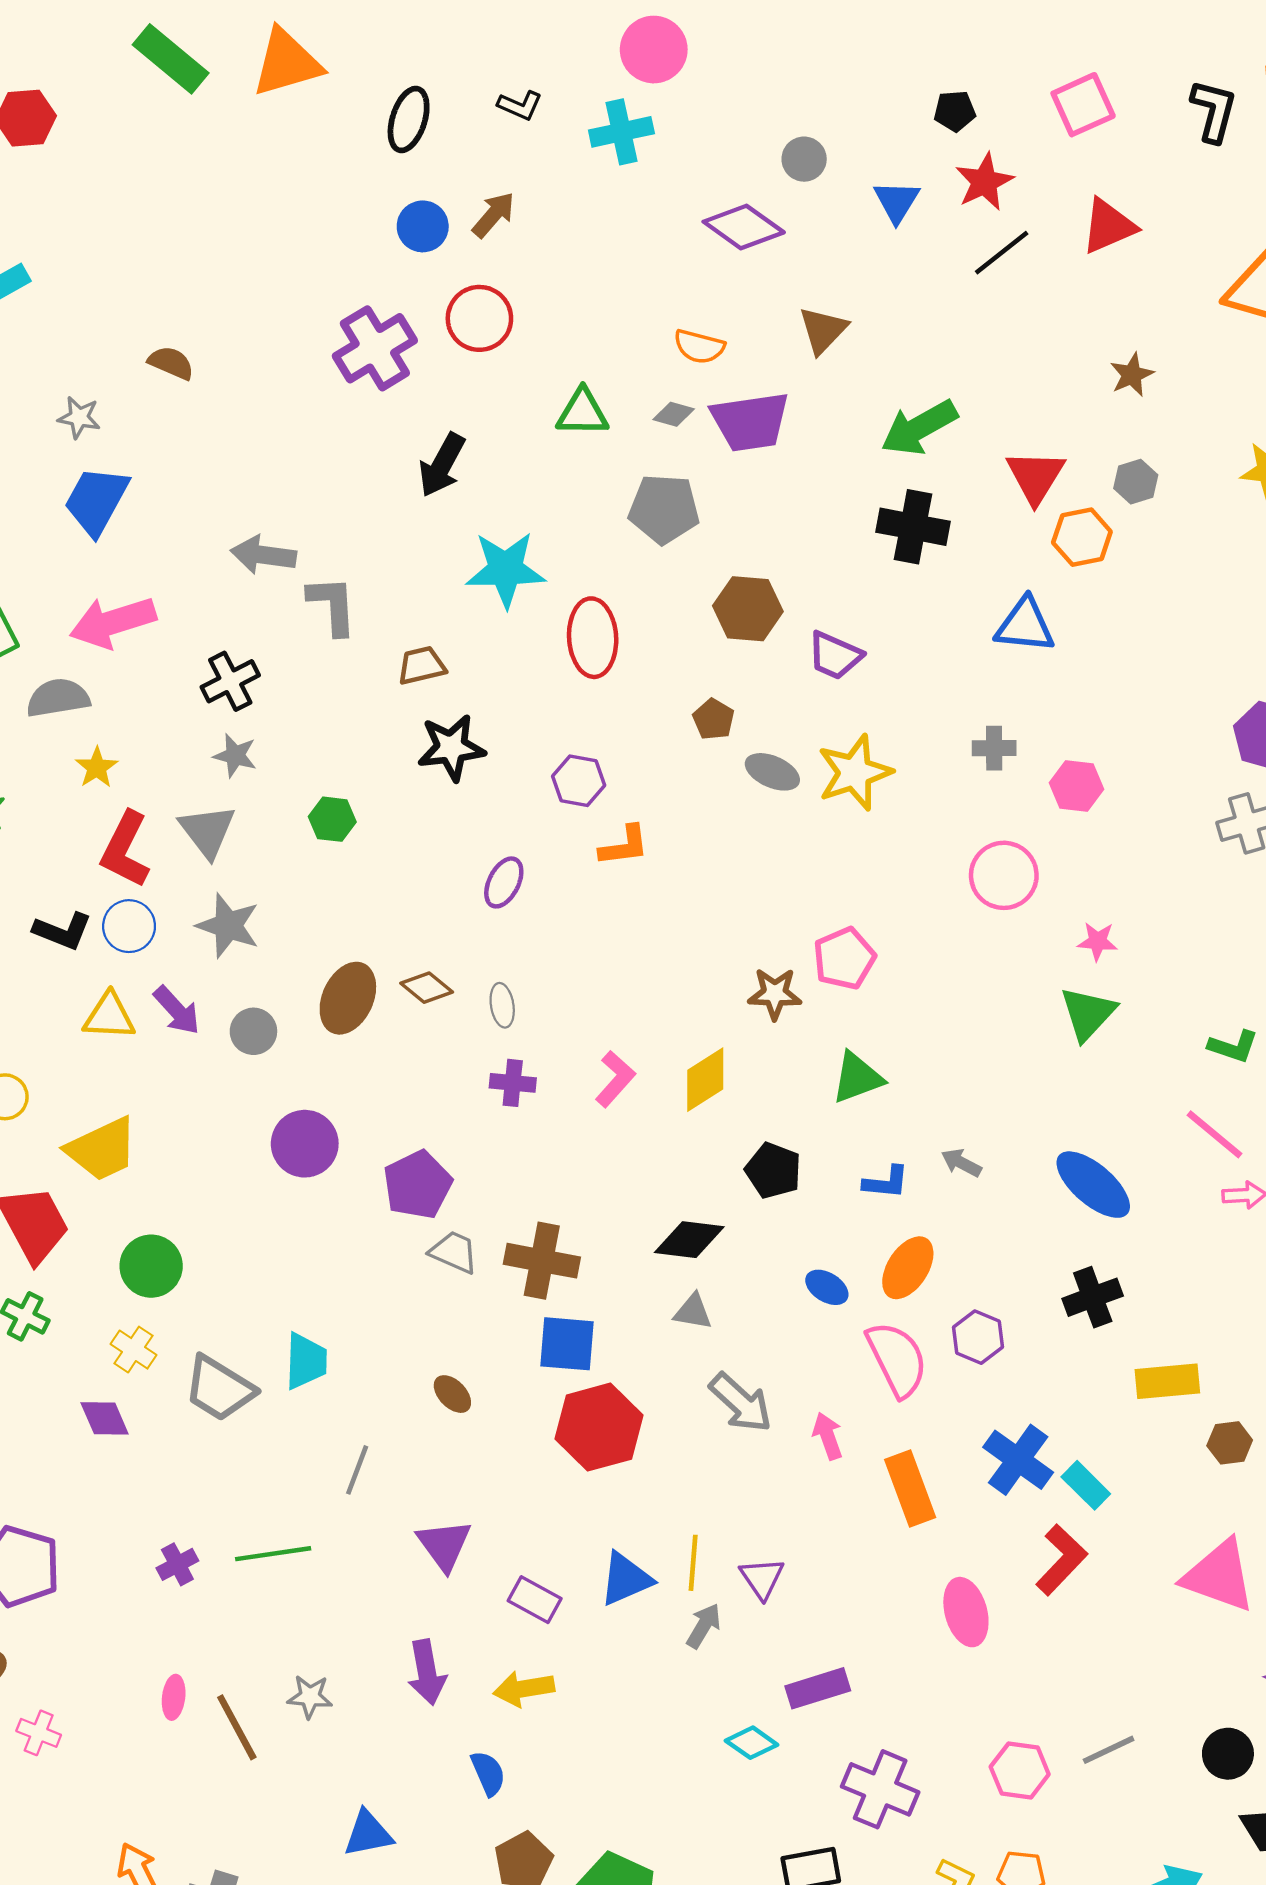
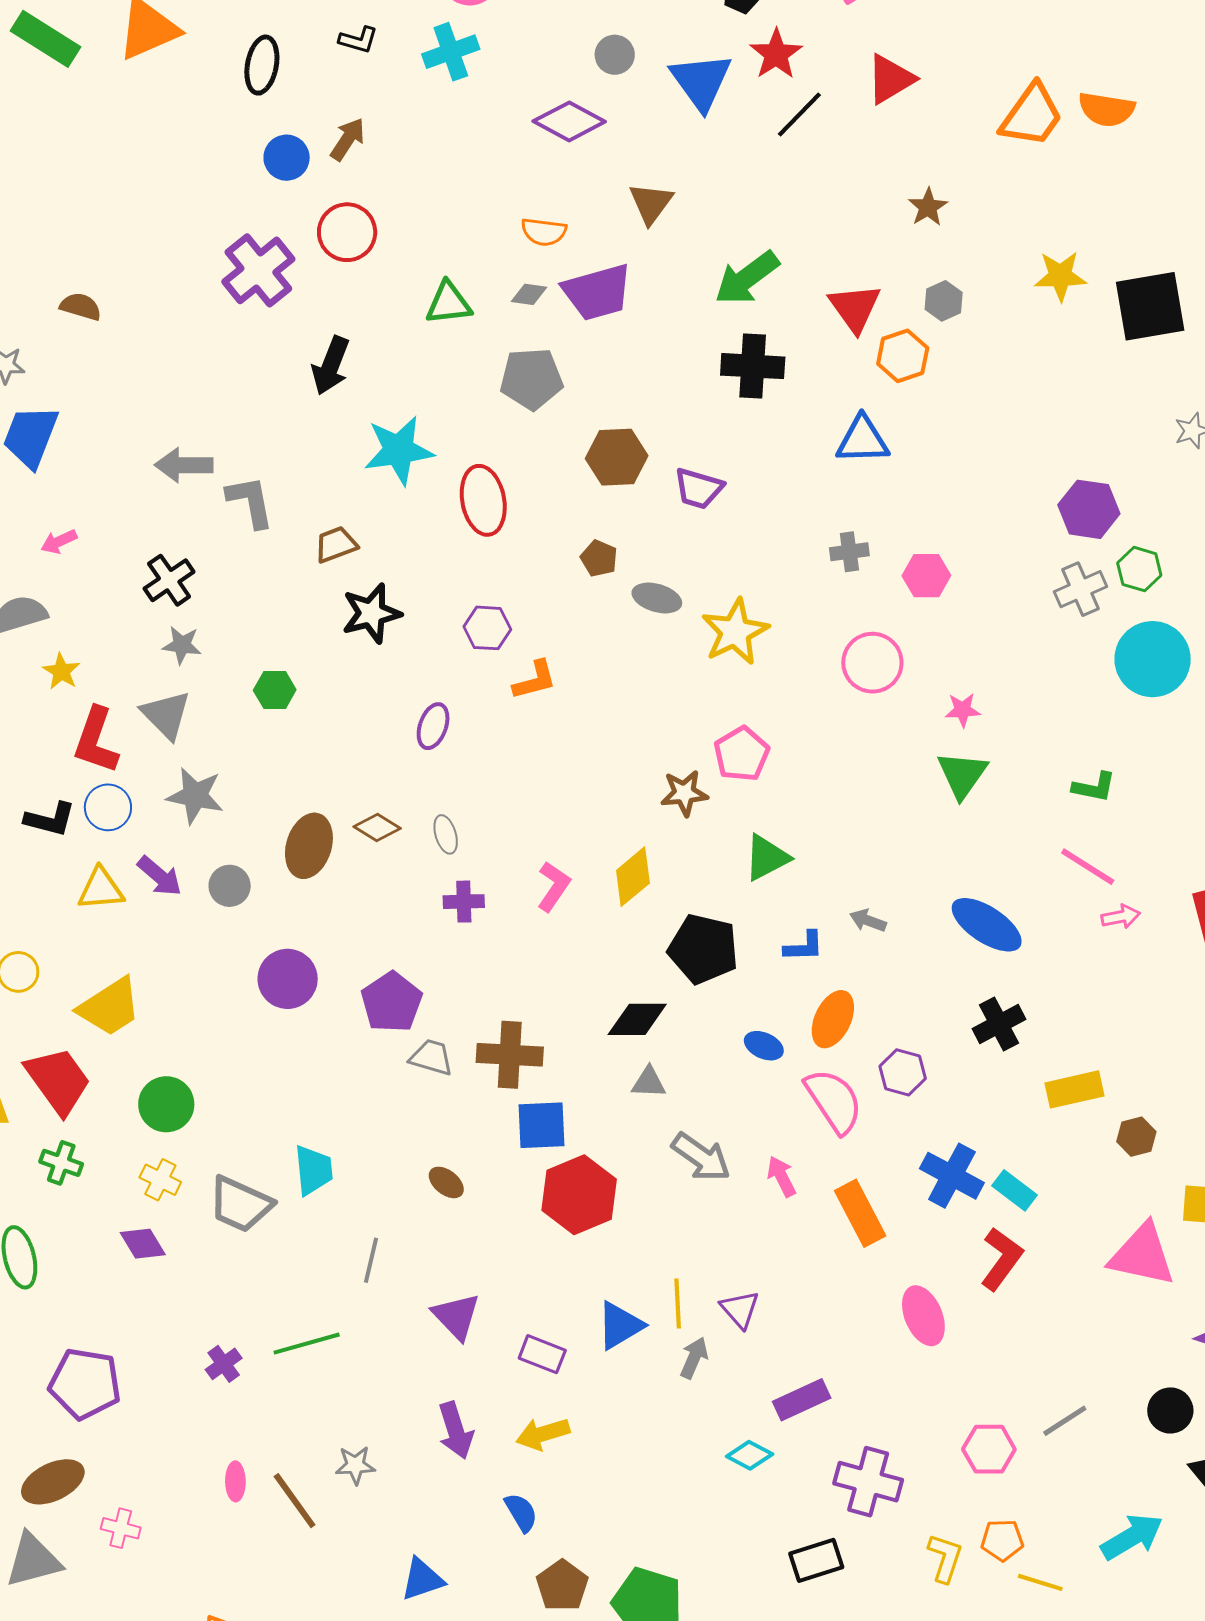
blue triangle: (897, 201) -> (701, 81), size x1.5
pink arrow: (113, 622) -> (59, 542), size x0.5
yellow star: (855, 773) -> (735, 632), moved
black pentagon: (773, 1170) -> (703, 949), size x1.4

